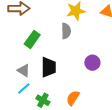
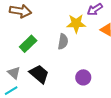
black trapezoid: (49, 67) -> (39, 74), turned -60

